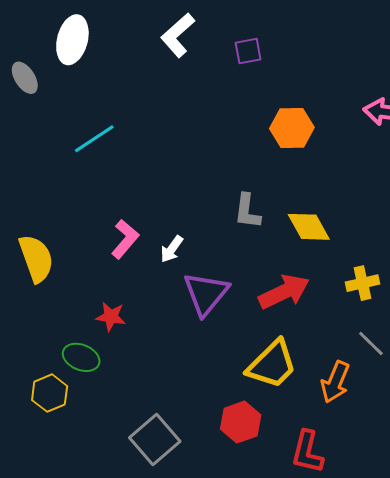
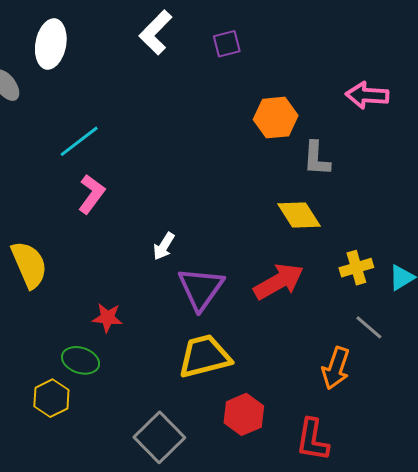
gray L-shape: (247, 211) -> (317, 159), moved
pink L-shape: (125, 239) -> (91, 194), moved
yellow trapezoid: (272, 364) -> (204, 356), moved, turned -146

